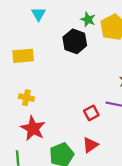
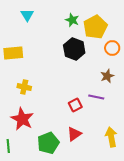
black hexagon: (75, 41) -> (74, 49), moved
yellow cross: (26, 98) -> (24, 87), moved

